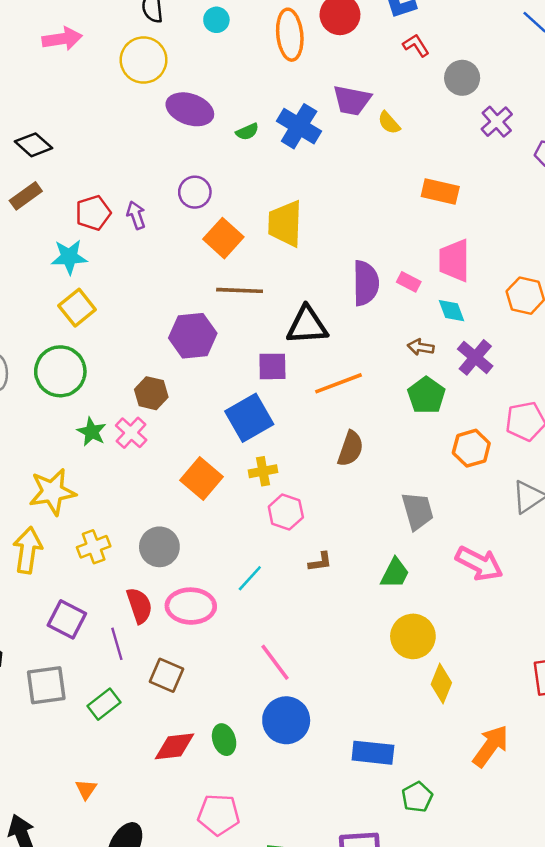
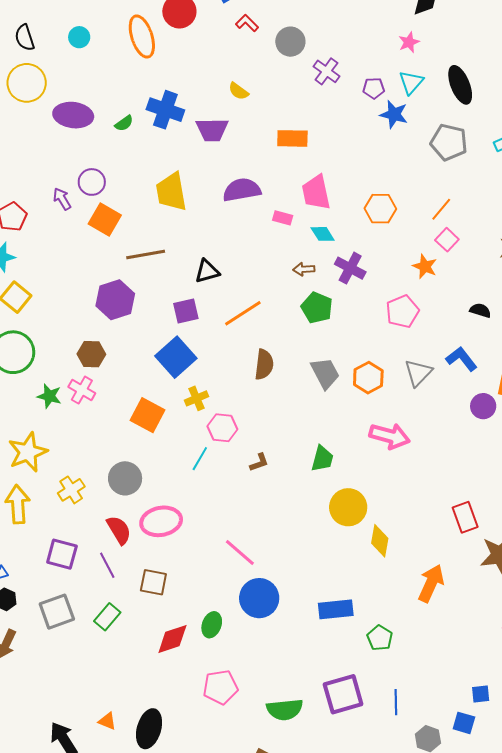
purple trapezoid: (352, 100) -> (212, 130), moved
purple arrow: (136, 215) -> (62, 199), moved
orange square: (223, 238) -> (105, 219), moved
purple semicircle: (366, 283) -> (242, 190), moved, turned -87
black triangle: (307, 325) -> (207, 271), size x0.7
orange hexagon: (471, 448) -> (368, 378), moved
gray trapezoid: (418, 511) -> (325, 373), moved
cyan line: (250, 578) -> (200, 459), moved
green ellipse: (224, 740) -> (212, 625), turned 50
orange triangle: (86, 789) -> (107, 721), moved, turned -30

